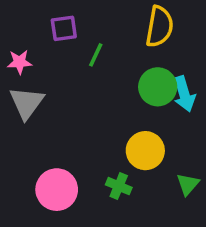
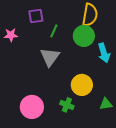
green circle: (158, 87) -> (84, 36), moved
gray triangle: (27, 103) -> (50, 57), moved
green triangle: (188, 184) -> (106, 104), turned 40

